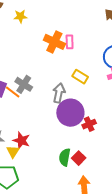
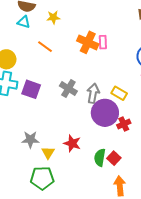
yellow rectangle: (80, 77) -> (119, 93), moved
gray cross: (24, 84) -> (68, 89), moved
orange line: (13, 92) -> (45, 47), moved
red star: (21, 141) -> (72, 143), moved

